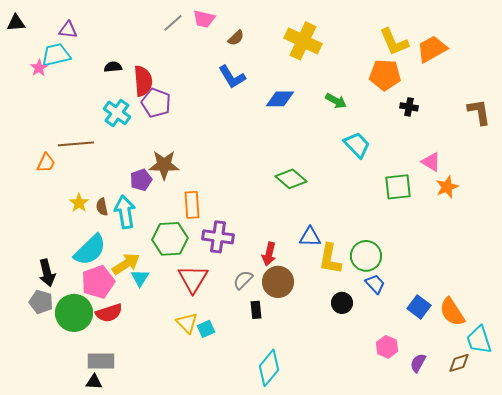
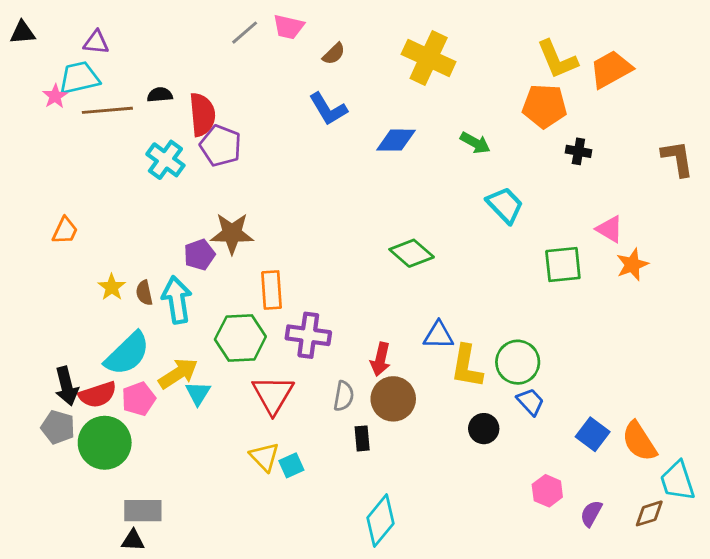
brown line: (76, 144) -> (107, 110), moved
gray semicircle: (243, 280) -> (344, 396), turned 145
pink pentagon: (98, 282) -> (139, 399), size x0.7
red semicircle: (109, 313) -> (98, 395), moved

